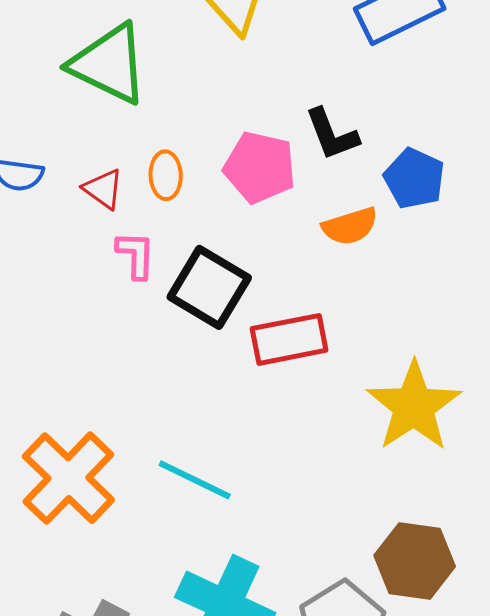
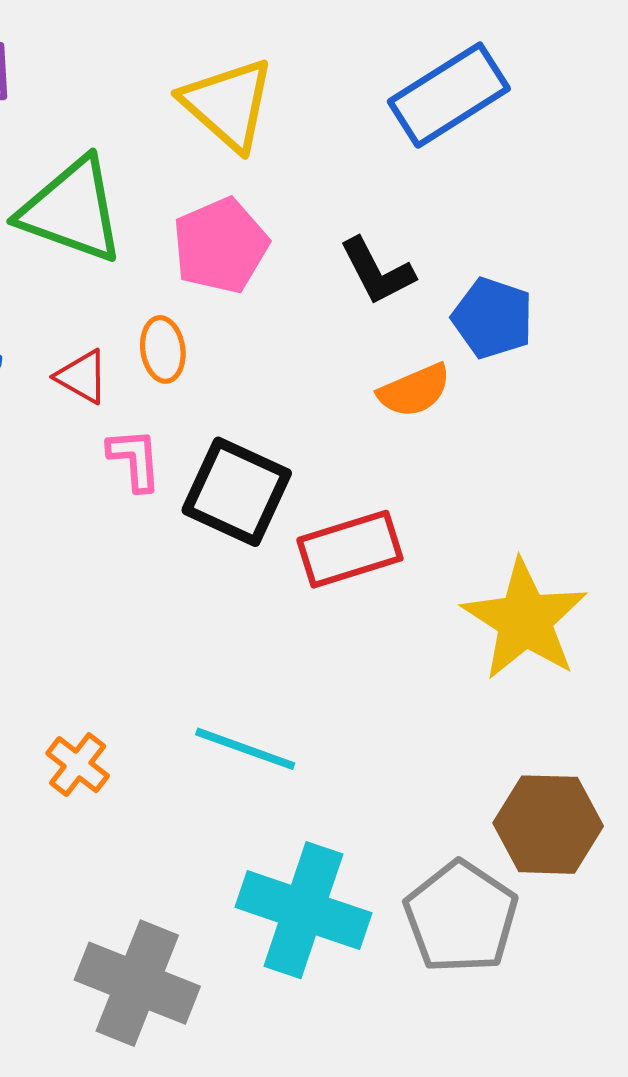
pink pentagon: (260, 167) -> (220, 246), moved, turned -30
orange cross: (68, 478) -> (78, 765), size x0.5

